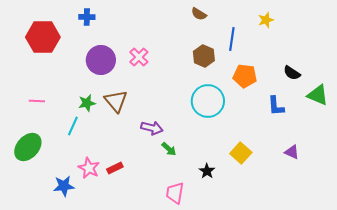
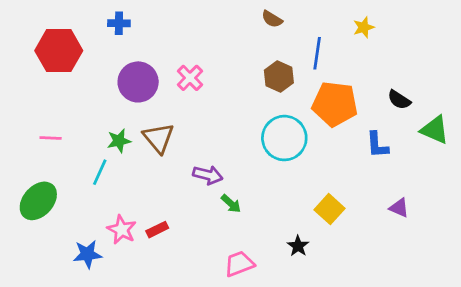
orange pentagon: (245, 76) -> (335, 104), size x1.4
black star: (207, 171) -> (298, 246), moved
pink trapezoid: (175, 193) -> (239, 264), turned 60

